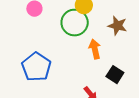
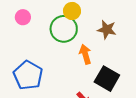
black square: (115, 75) -> (107, 79), size x1.4

